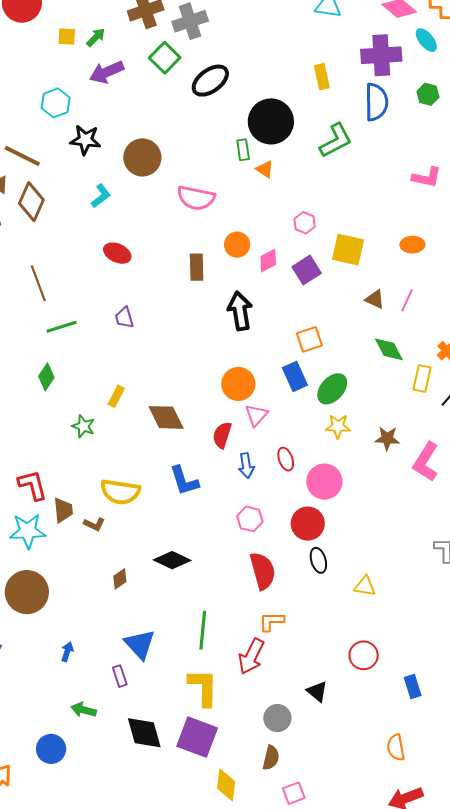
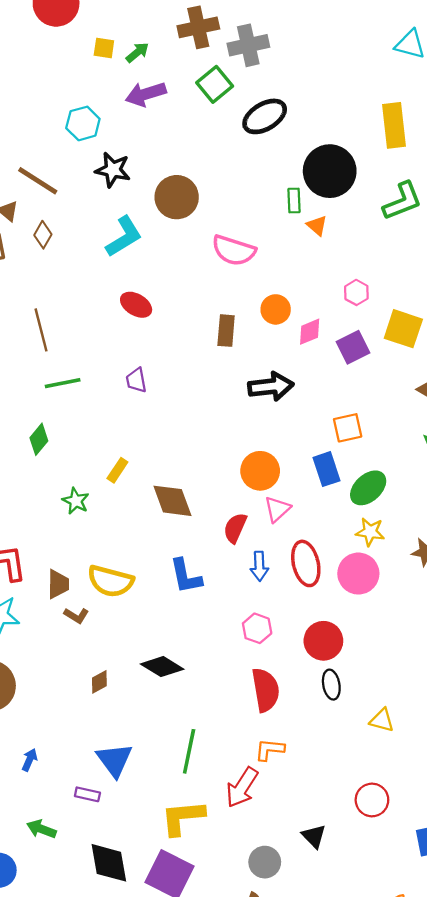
yellow rectangle: (322, 77) -> (394, 125), size x1.5
cyan L-shape: (101, 196) -> (124, 237), size x1.5
brown diamond: (31, 202) -> (43, 235), size x0.6
black arrow: (240, 311) -> (271, 386), turned 87
red ellipse: (286, 459) -> (306, 563), size x1.6
pink circle: (324, 482) -> (358, 574), moved
brown trapezoid: (63, 510) -> (58, 584), moved
purple rectangle: (120, 676) -> (87, 794), turned -65
yellow L-shape: (203, 687) -> (183, 818), turned -102

